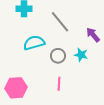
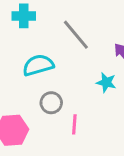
gray circle: (58, 56) -> (51, 103), moved

